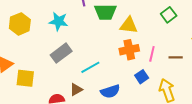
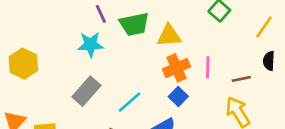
cyan star: (59, 21) -> (90, 45), moved
brown line: (176, 57) -> (241, 79), moved
blue square: (142, 77) -> (178, 96), moved

